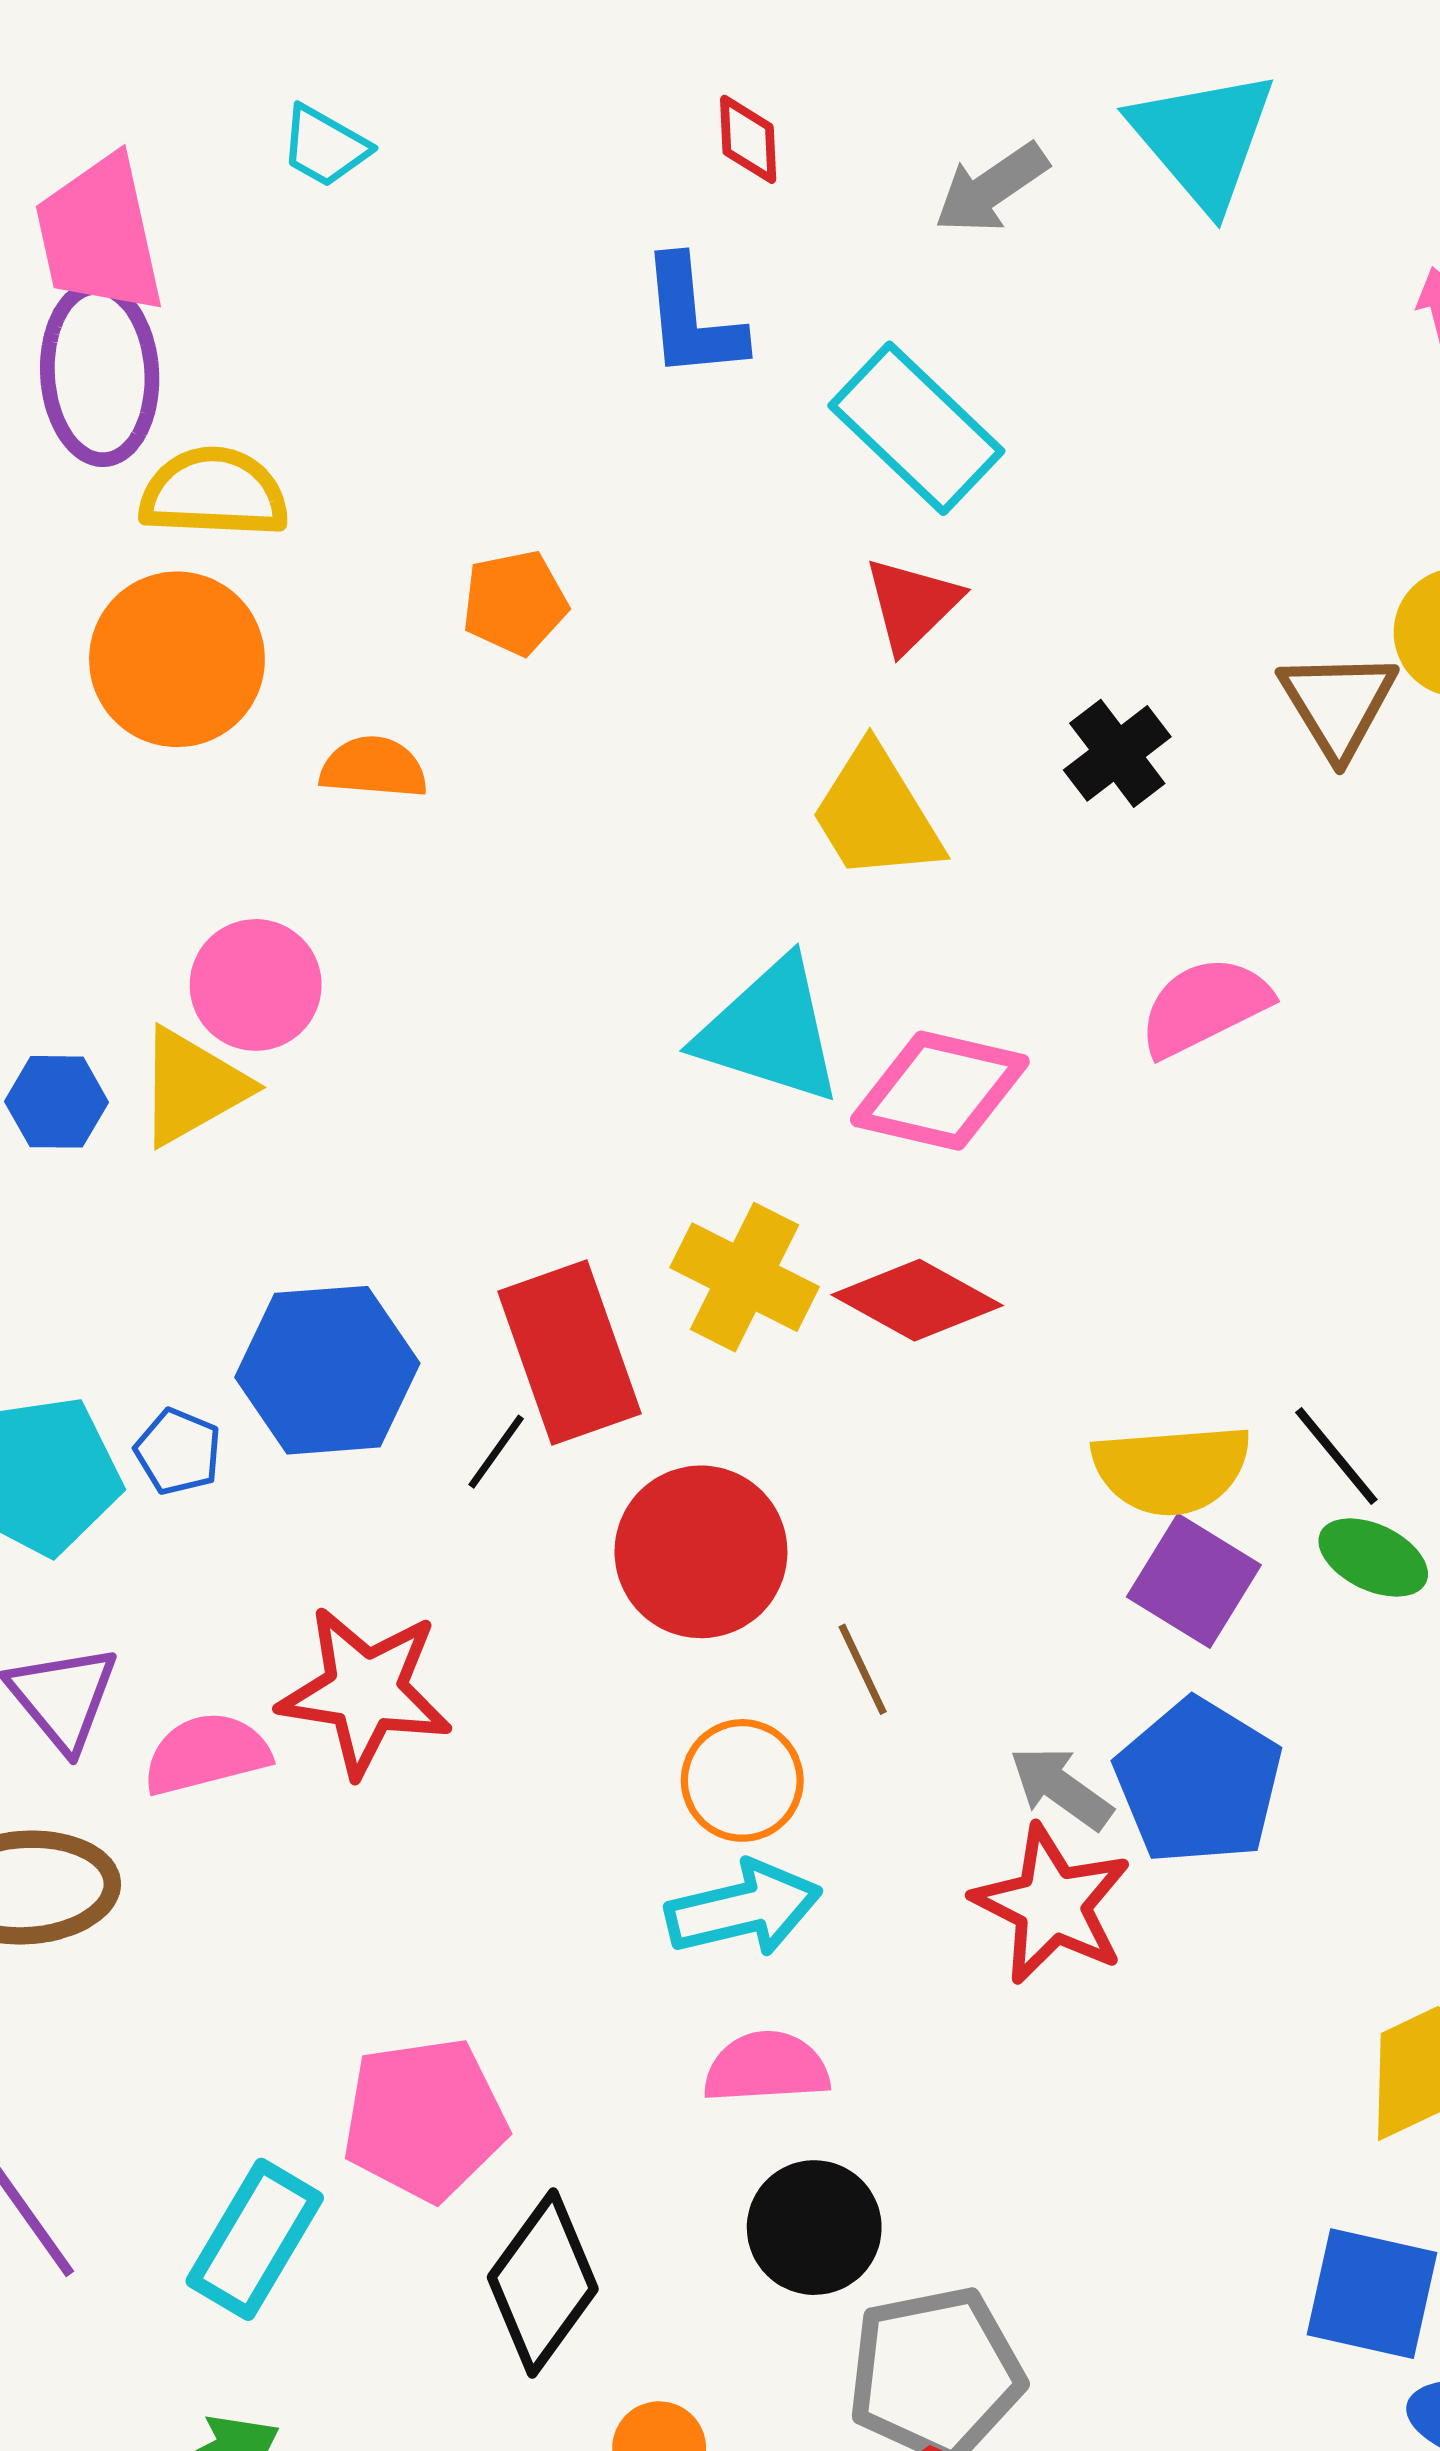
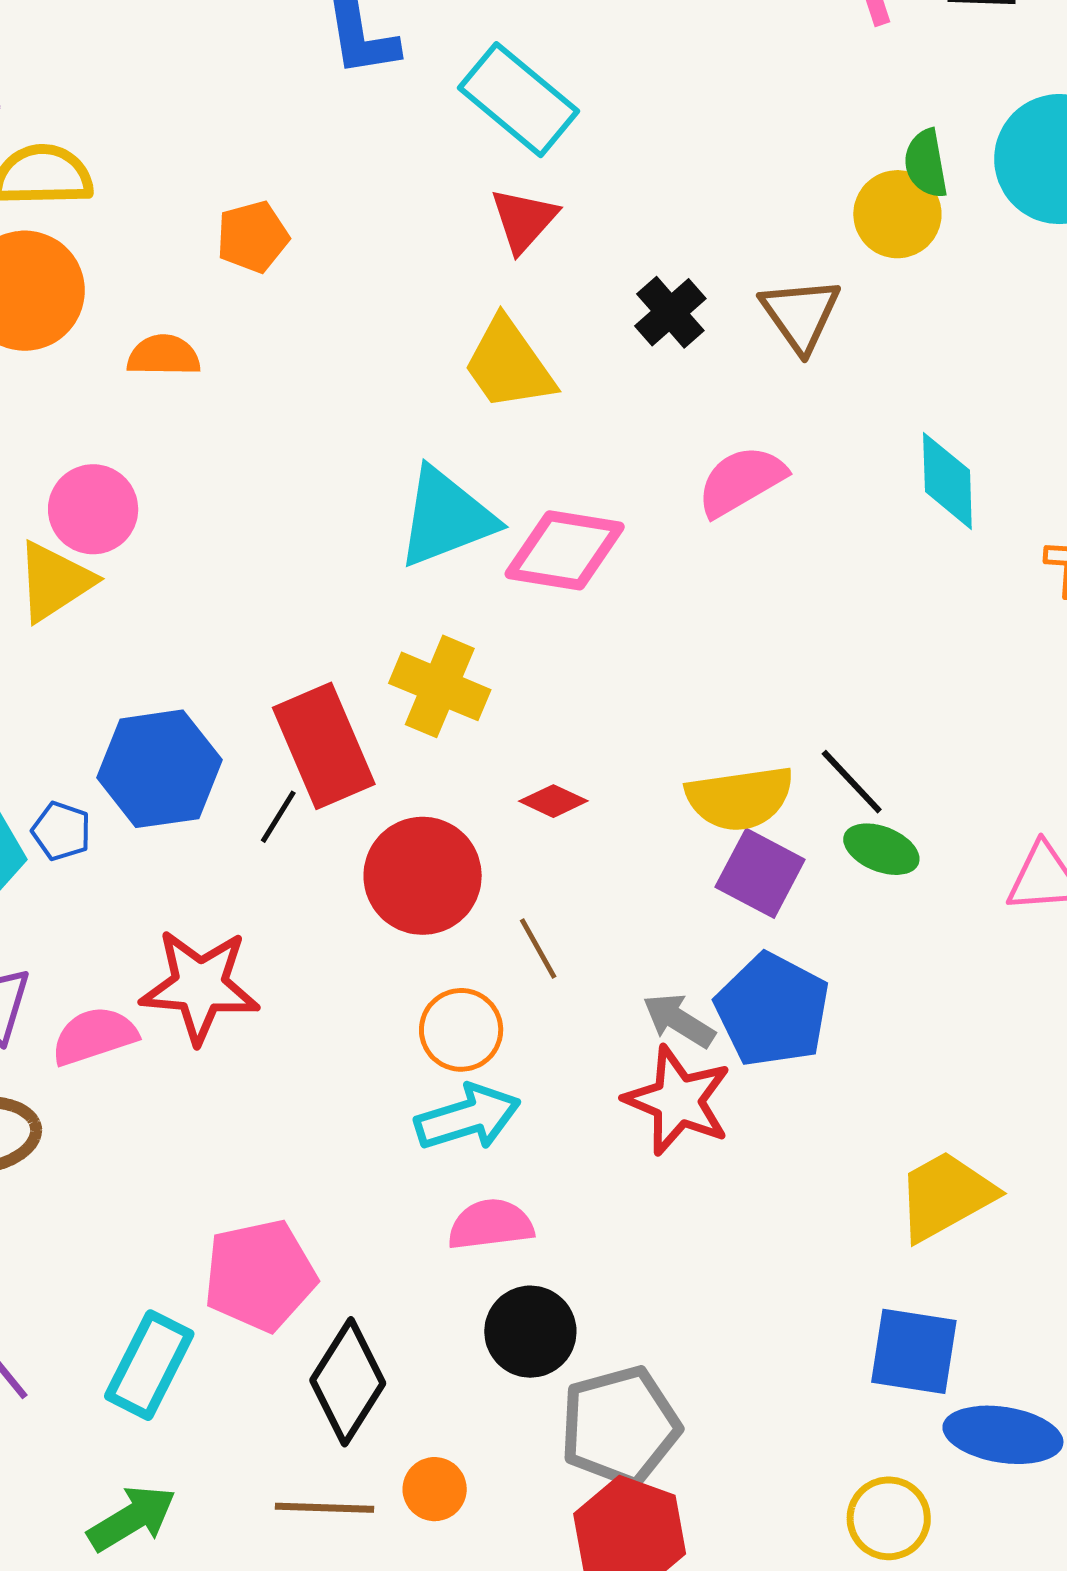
brown triangle: (1338, 704) -> (800, 315), moved
cyan triangle: (770, 1031) -> (446, 518), turned -35
red diamond: (917, 1300) -> (553, 801), moved, size x0.6

